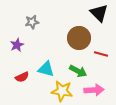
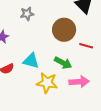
gray star: (32, 22) -> (27, 14), moved

